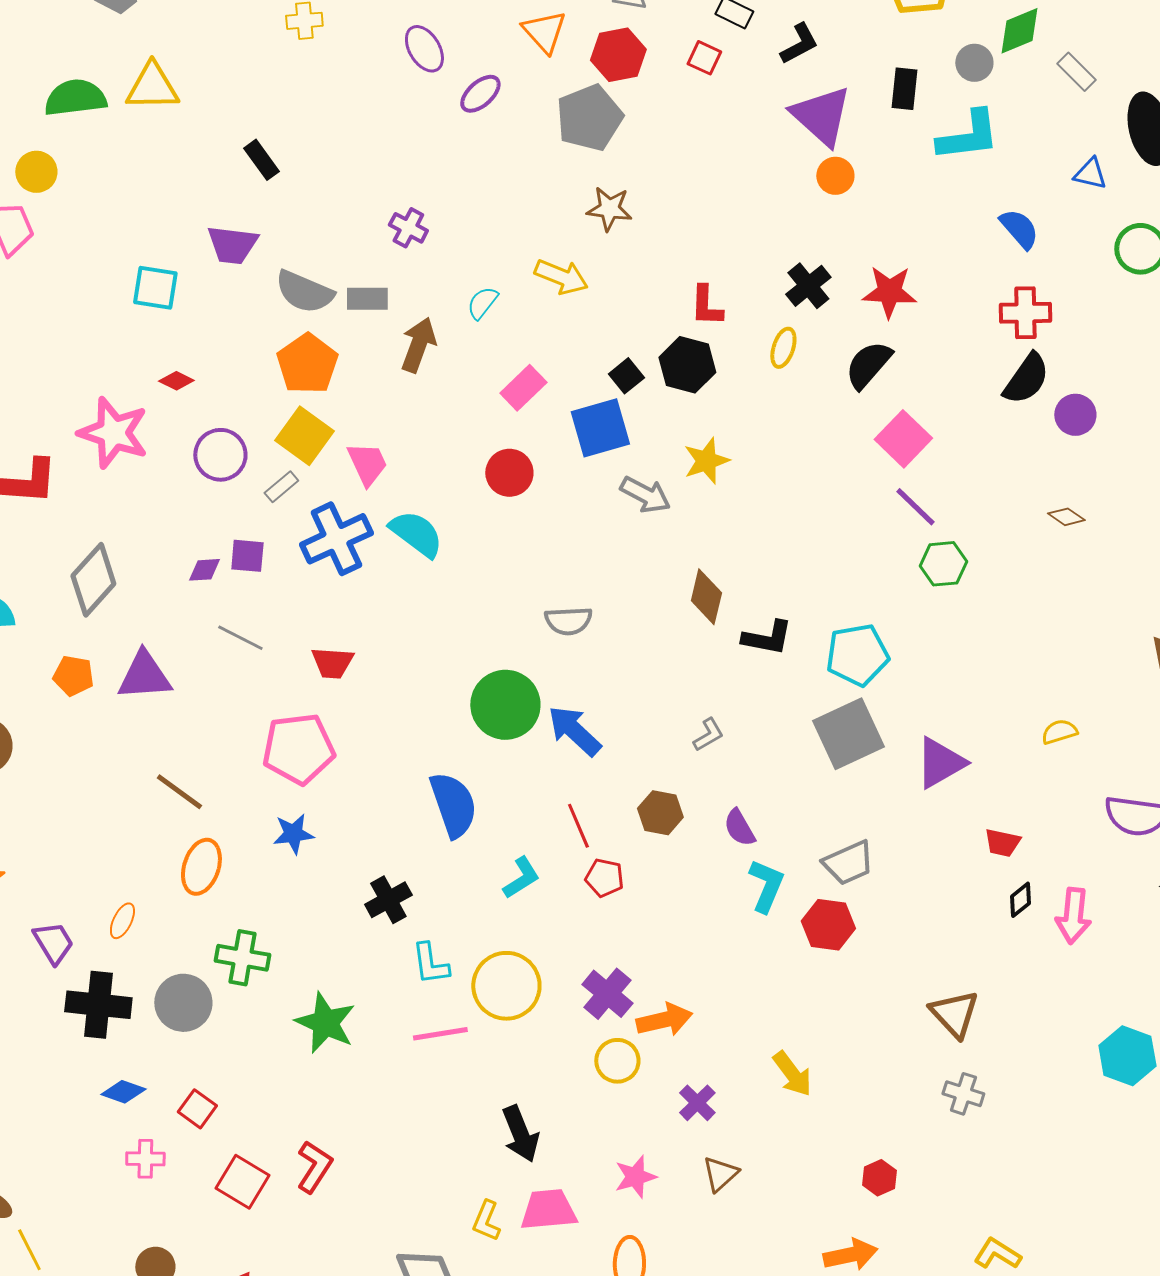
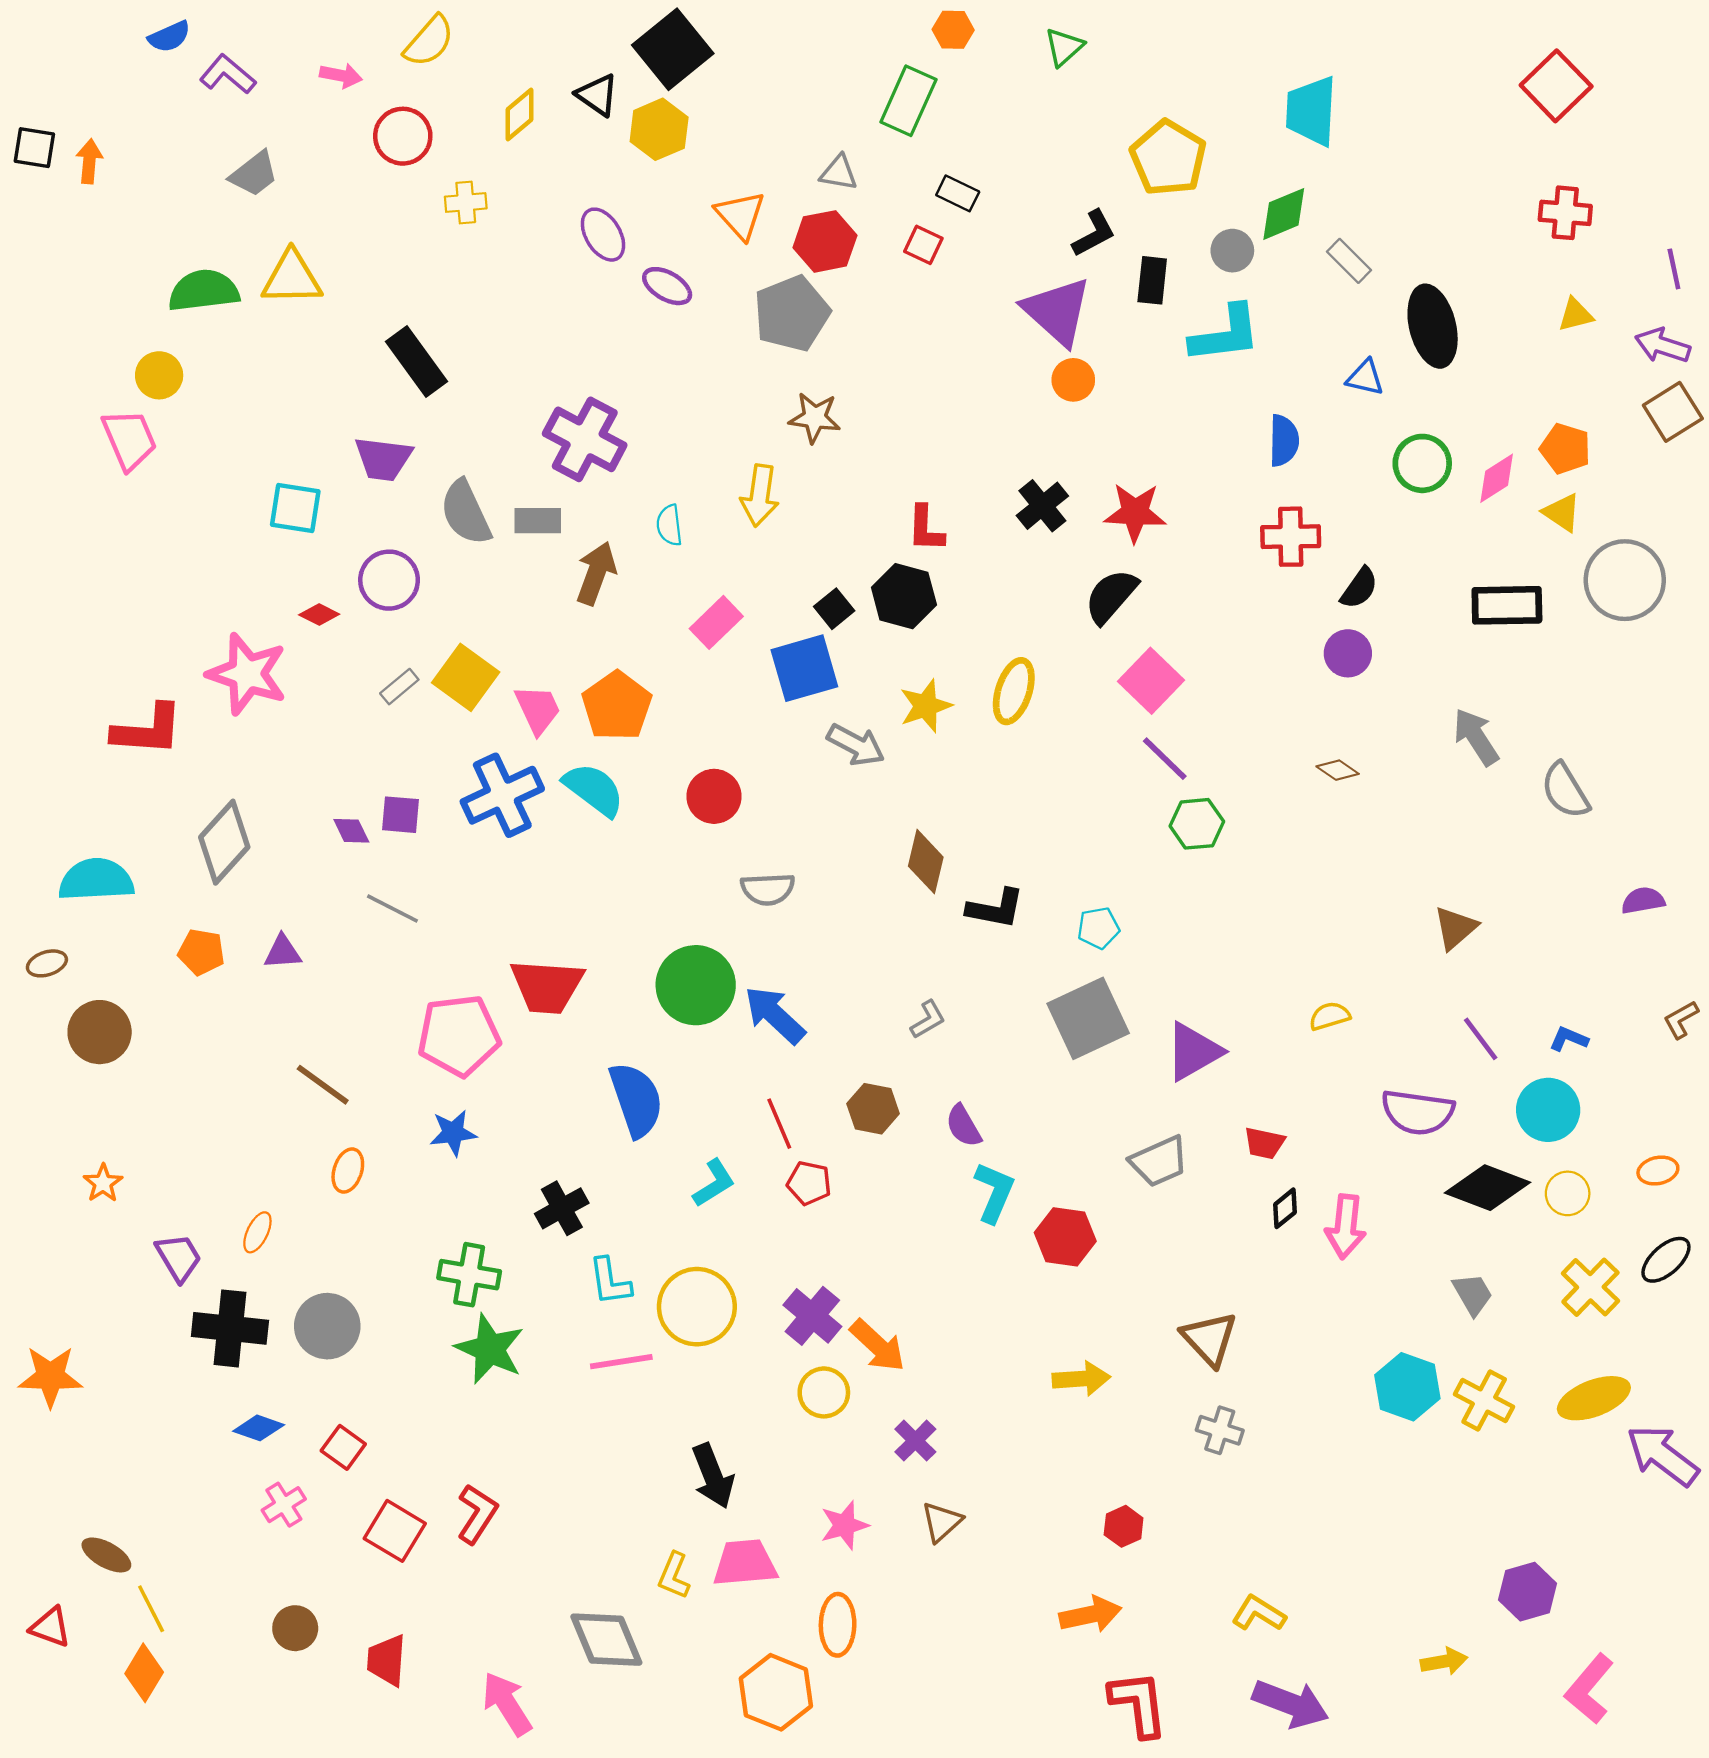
black L-shape: (799, 44) -> (1094, 233), moved
purple ellipse: (480, 94) -> (667, 286), turned 72
black rectangle: (261, 160) -> (416, 362), size x1.5
purple cross: (408, 228) -> (585, 439), size x1.8
blue semicircle: (1019, 229) -> (1284, 441), turned 42
yellow arrow: (561, 277) -> (760, 495), turned 76
gray semicircle: (304, 292) -> (466, 513), turned 42
cyan semicircle: (482, 303) -> (669, 525), turned -45
yellow ellipse: (783, 348) -> (1014, 691), moved, size x1.4
orange pentagon: (307, 364) -> (617, 706), moved
black semicircle: (1026, 379) -> (1359, 588), moved, size x0.7
purple circle: (220, 455) -> (389, 580), moved
red circle: (509, 473) -> (714, 796), moved
gray rectangle: (281, 487) -> (399, 687), moved
purple diamond: (204, 570) -> (351, 831), turned 68
cyan pentagon: (857, 655) -> (1098, 928), size x0.6
red trapezoid: (332, 663) -> (547, 986), moved, size x1.5
purple triangle: (144, 676) -> (283, 952), size x0.6
gray trapezoid: (848, 863) -> (1159, 1161), moved
orange ellipse: (201, 867) -> (348, 1171), size x0.7
green cross: (242, 958) -> (469, 1275), moved
orange arrow: (664, 1020) -> (878, 1346), turned 56
yellow arrow: (792, 1074) -> (1081, 1379), moved, turned -57
pink cross: (145, 1159) -> (284, 1505), turned -33

